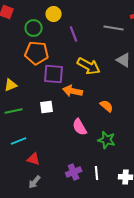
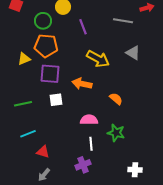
purple square: (54, 74) -> (50, 74), moved
yellow triangle: (11, 85) -> (24, 59), moved
pink semicircle: (80, 127) -> (89, 120), turned 120
white line: (97, 173) -> (91, 144), moved

